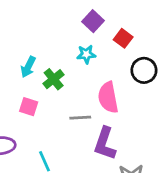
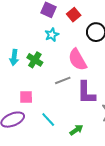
red square: (123, 38) -> (74, 15), turned 32
pink square: (29, 107) -> (26, 97), moved

